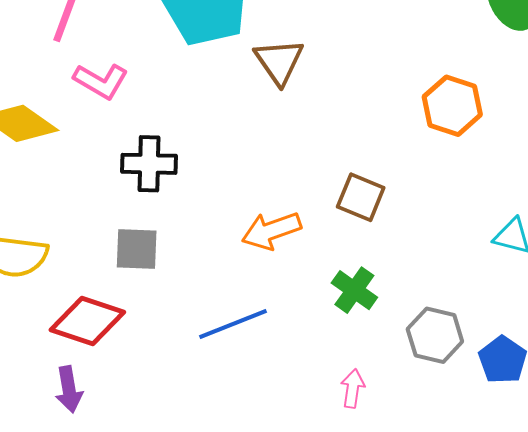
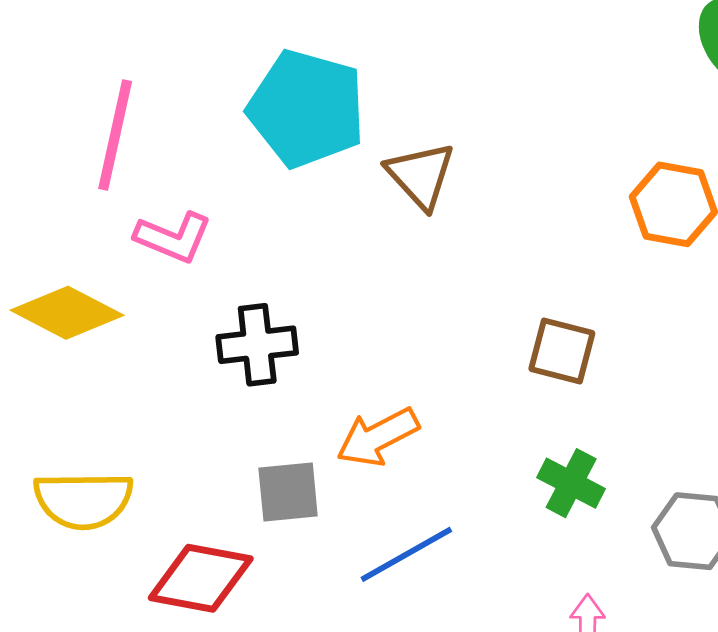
orange arrow: (271, 231) -> (378, 437), moved
gray square: (137, 249) -> (288, 492), moved

